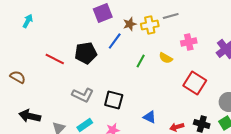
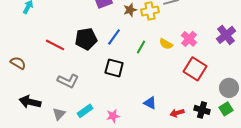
blue line: (115, 41) -> (114, 37), moved
pink cross: (189, 42) -> (189, 39), moved, turned -35
gray L-shape: (83, 95) -> (68, 81), moved
black square: (114, 100) -> (114, 68), moved

